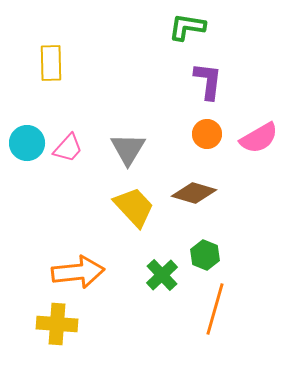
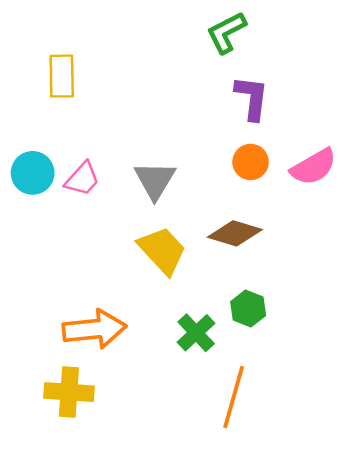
green L-shape: (187, 27) -> (226, 32), turned -36
orange line: (215, 309) -> (234, 397), moved

